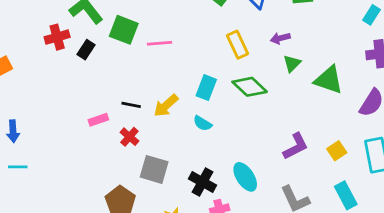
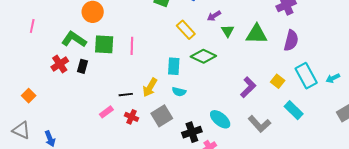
pink line: (159, 43) -> (132, 46), turned -66
gray square: (154, 169) -> (162, 116), moved, turned -30
black cross: (203, 182) -> (192, 132), turned -30

